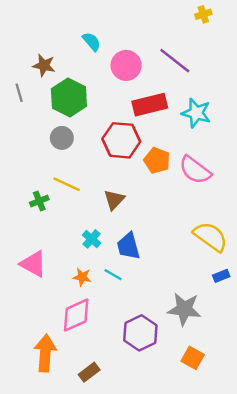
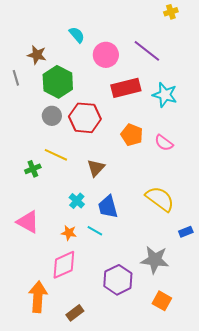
red hexagon: (121, 140) -> (85, 118), moved
pink semicircle: (195, 170) -> (164, 143), size x0.7
yellow semicircle: (210, 237) -> (160, 199), moved

